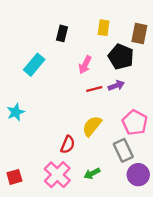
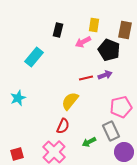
pink arrow: (85, 65) -> (83, 42), moved, turned 35
pink pentagon: (135, 123) -> (121, 107), turned 30
yellow semicircle: (92, 126) -> (70, 101), moved
green arrow: (92, 173) -> (89, 142), moved

